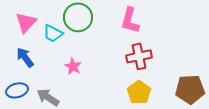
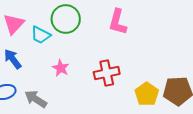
red cross: (139, 56) -> (107, 73), moved
yellow pentagon: (139, 92) -> (147, 94), moved

